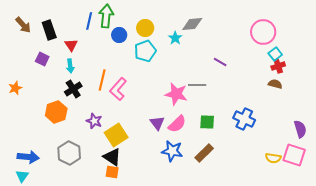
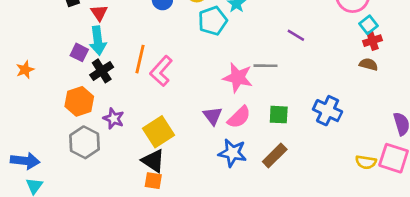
cyan pentagon: (145, 51) -> (213, 21), moved
purple square: (42, 59) -> (79, 52), moved
cyan arrow: (70, 66) -> (98, 41), size x1.5
purple star: (94, 121) -> (114, 119), moved
gray hexagon: (69, 153) -> (85, 142), moved
blue arrow: (28, 157) -> (25, 161), moved

